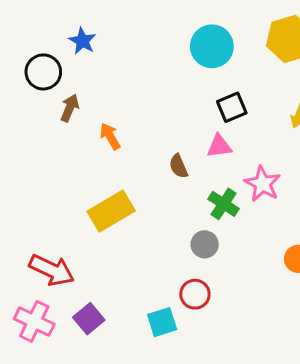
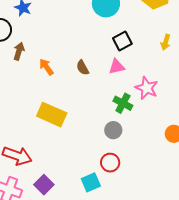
brown semicircle: (178, 166) -> (83, 68), moved
yellow rectangle: (111, 211) -> (52, 115), turned 60

